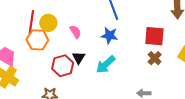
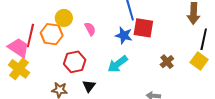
red line: (31, 22) -> (30, 36), moved
red square: (154, 36) -> (143, 28), moved
black triangle: (79, 58) -> (89, 86), moved

